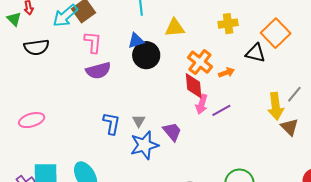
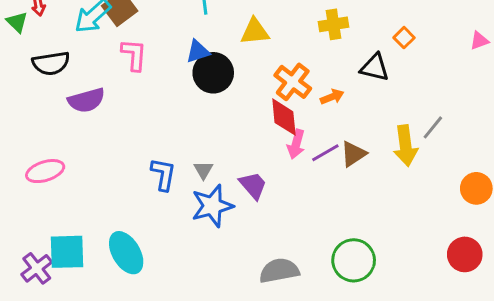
orange square: (276, 33) -> (404, 38), size x0.5
purple semicircle: (98, 71) -> (86, 100), moved
brown triangle: (290, 127) -> (353, 154), moved, turned 42

